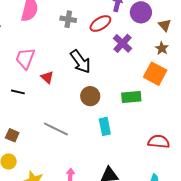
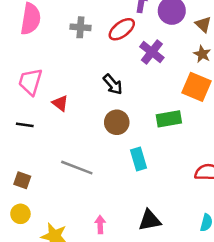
black arrow: (80, 62) -> (113, 84), moved, size x0.7

